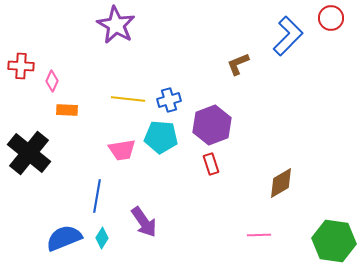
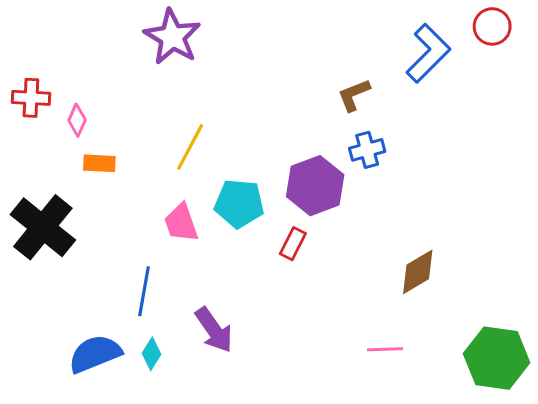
yellow line: (128, 99) -> (190, 147), turned -68
blue cross: (169, 100) -> (367, 150), moved
pink trapezoid: (122, 150) -> (181, 223), turned 80
red rectangle: (211, 164) -> (293, 244), moved, turned 45

